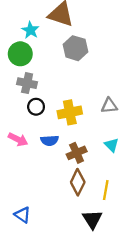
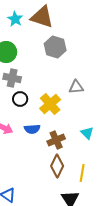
cyan star: (30, 30) -> (15, 19), moved
gray triangle: (109, 106) -> (76, 87), moved
yellow cross: (70, 112) -> (50, 104), turned -30

